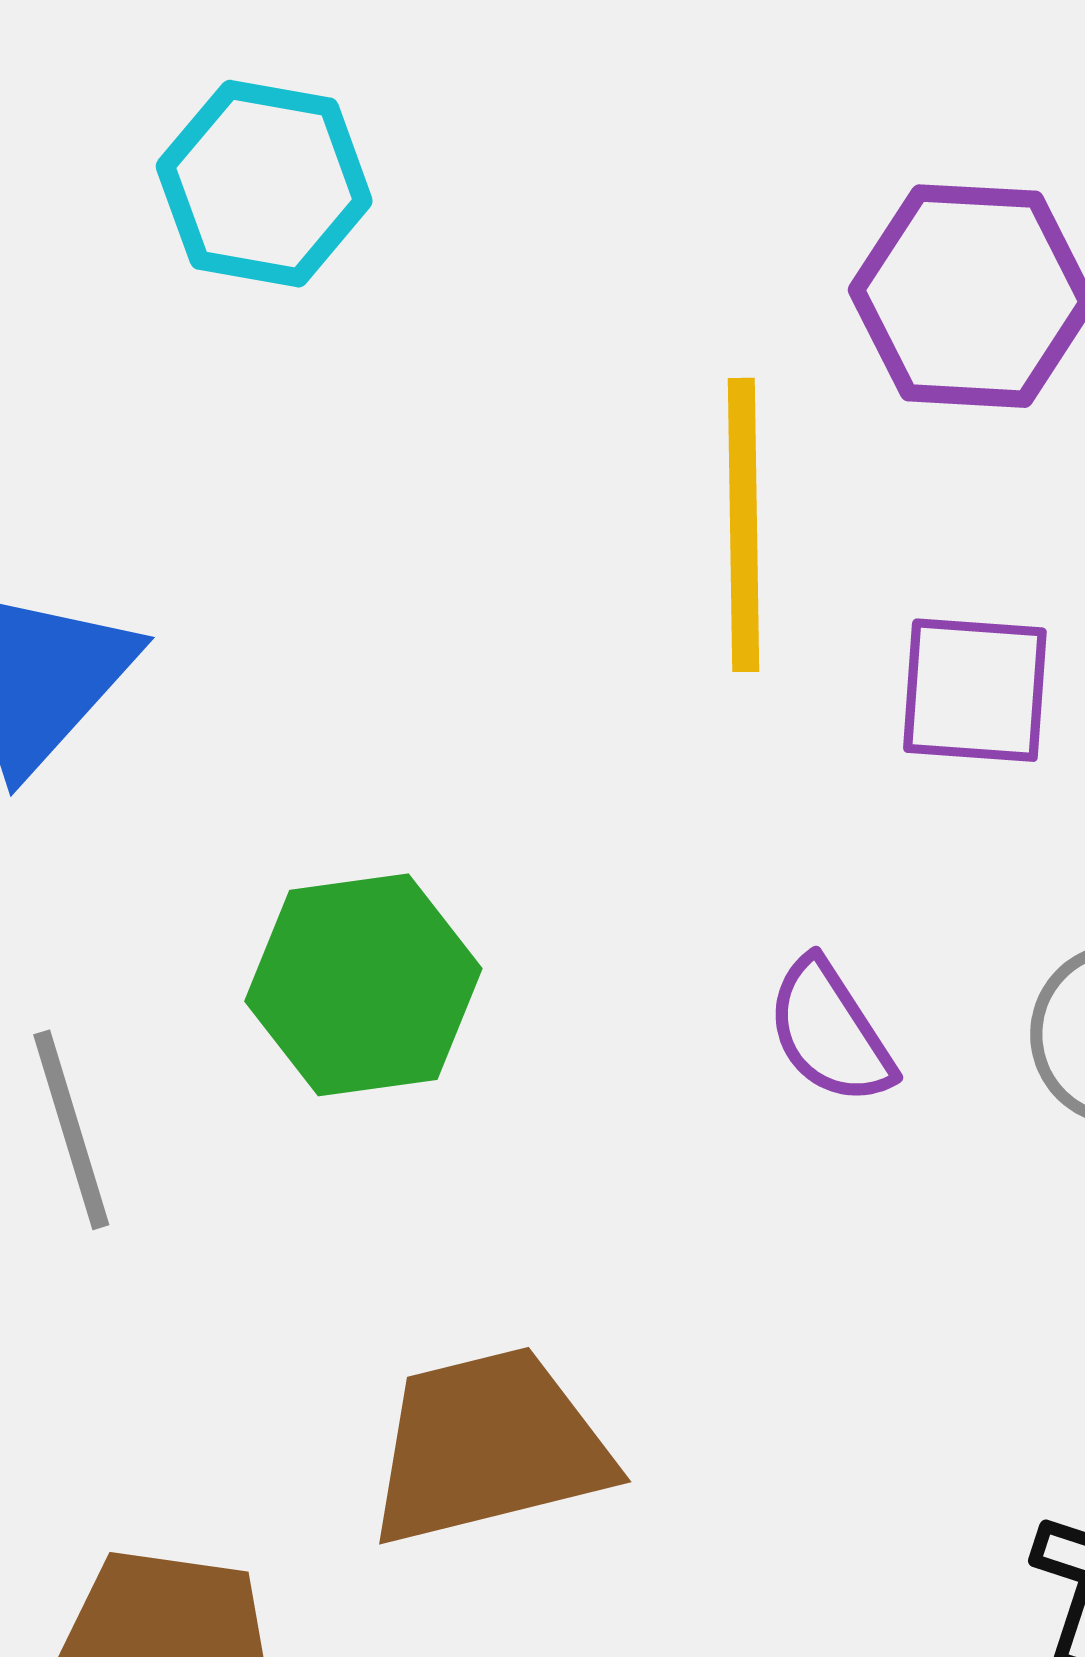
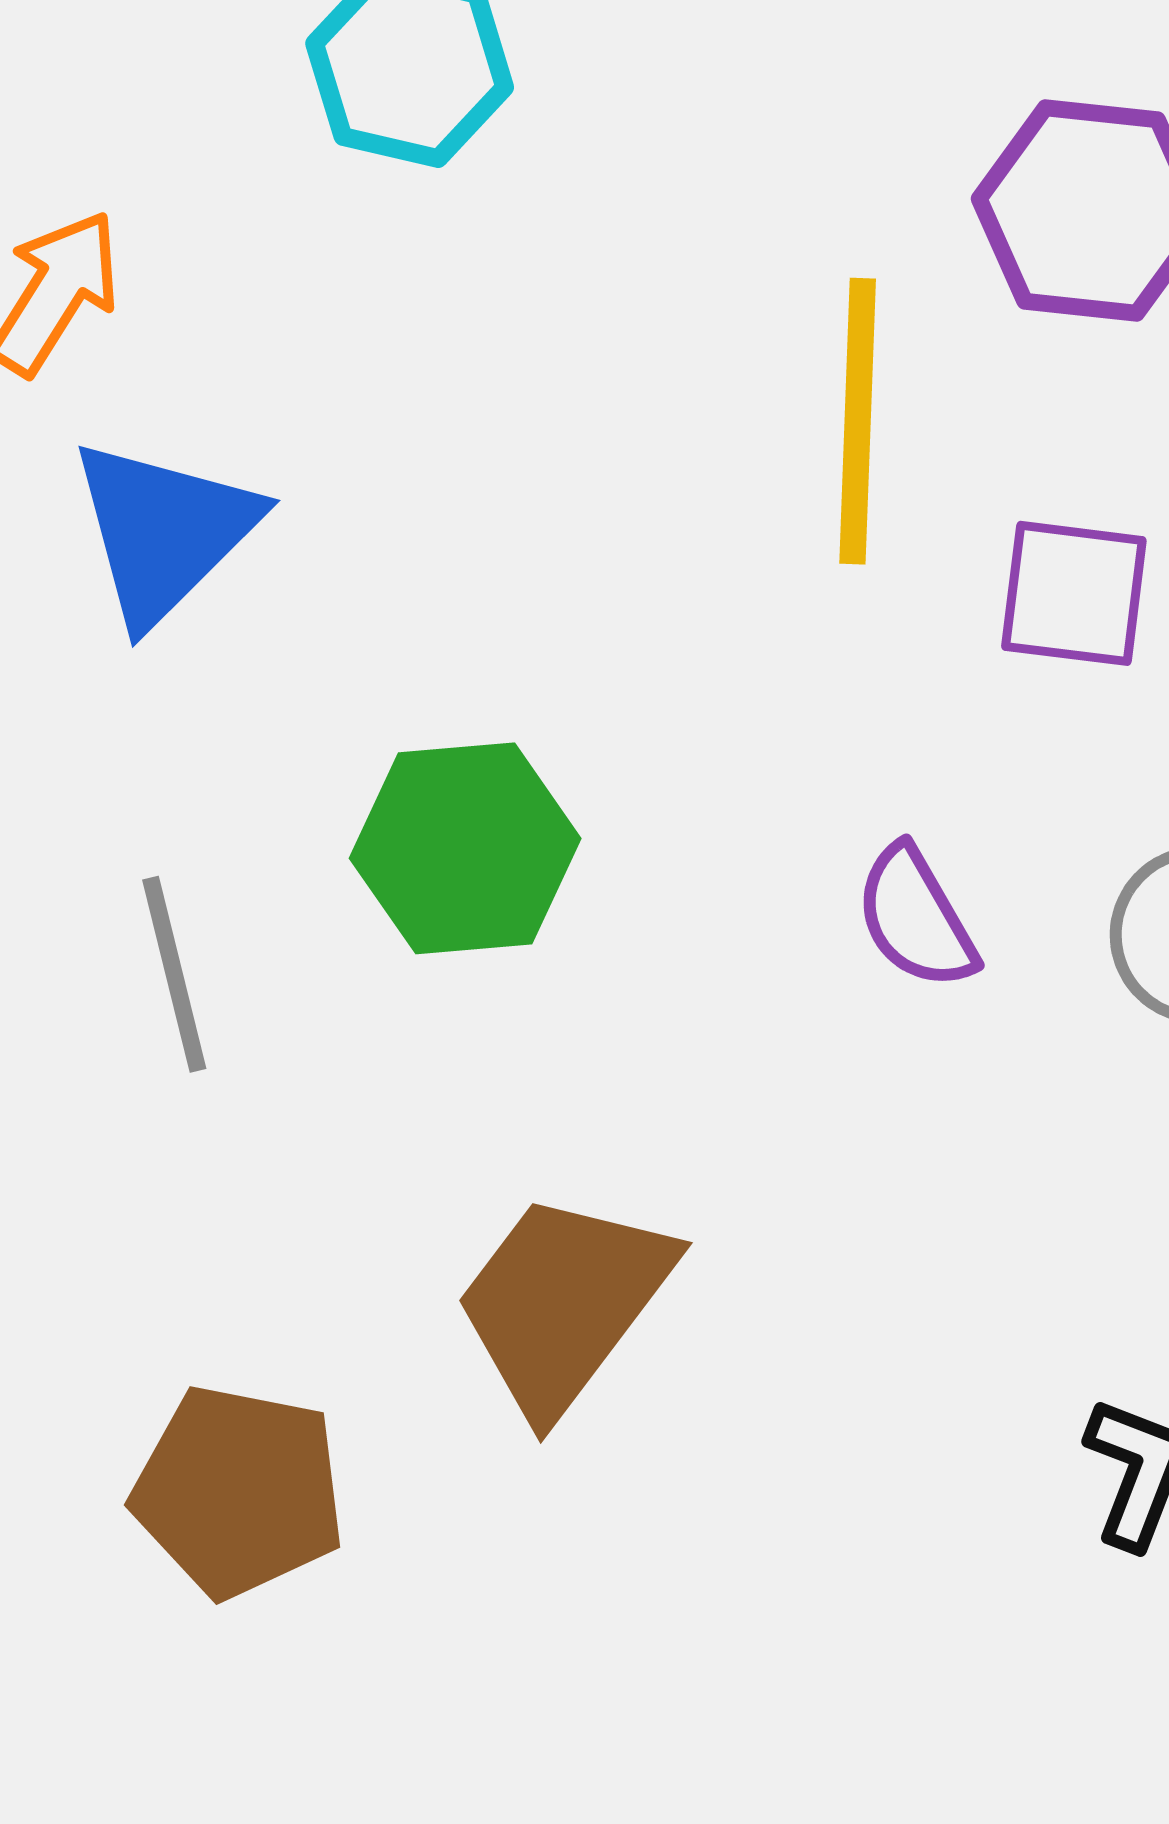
brown trapezoid: (489, 1446) -> (563, 1303), turned -42

